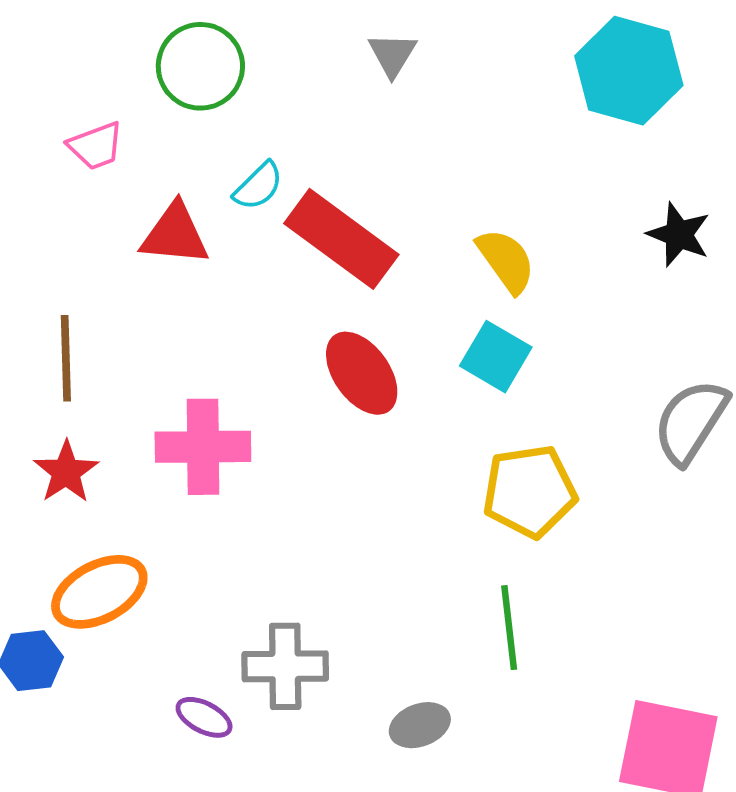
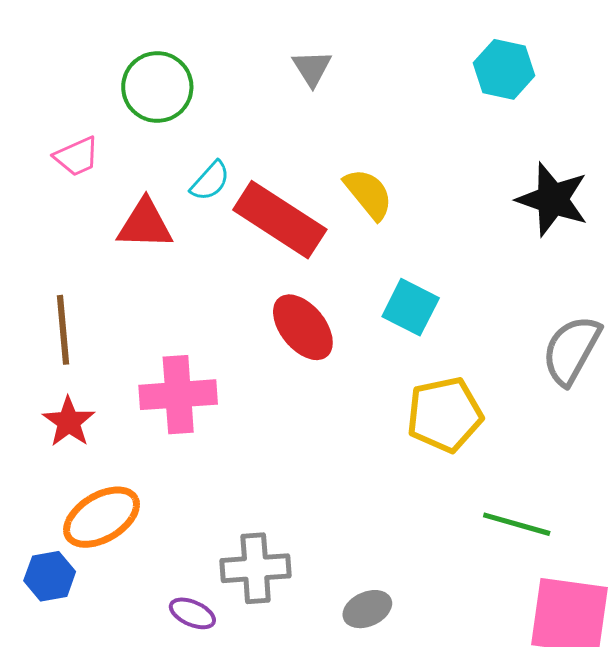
cyan hexagon: (629, 71) -> (504, 69), size x0.7
black star: (679, 235) -> (553, 199), size x1.4
yellow semicircle: (506, 261) -> (368, 194), moved
green line: (509, 628) -> (517, 524), moved, turned -64

